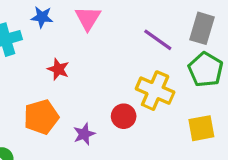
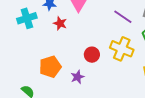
red star: (58, 69) -> (60, 23), moved
red circle: (124, 116) -> (92, 55), moved

